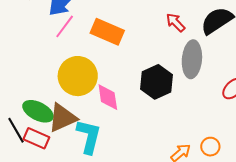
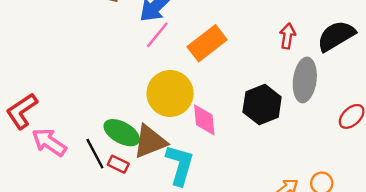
red arrow: (176, 22) -> (288, 36), turned 50
orange rectangle: (107, 32) -> (207, 43), turned -64
red rectangle: (36, 138) -> (118, 164), size x0.7

